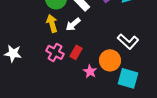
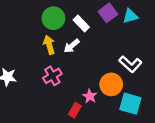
pink cross: (55, 52) -> (52, 76), turned 30
red rectangle: (76, 52) -> (75, 110), moved

